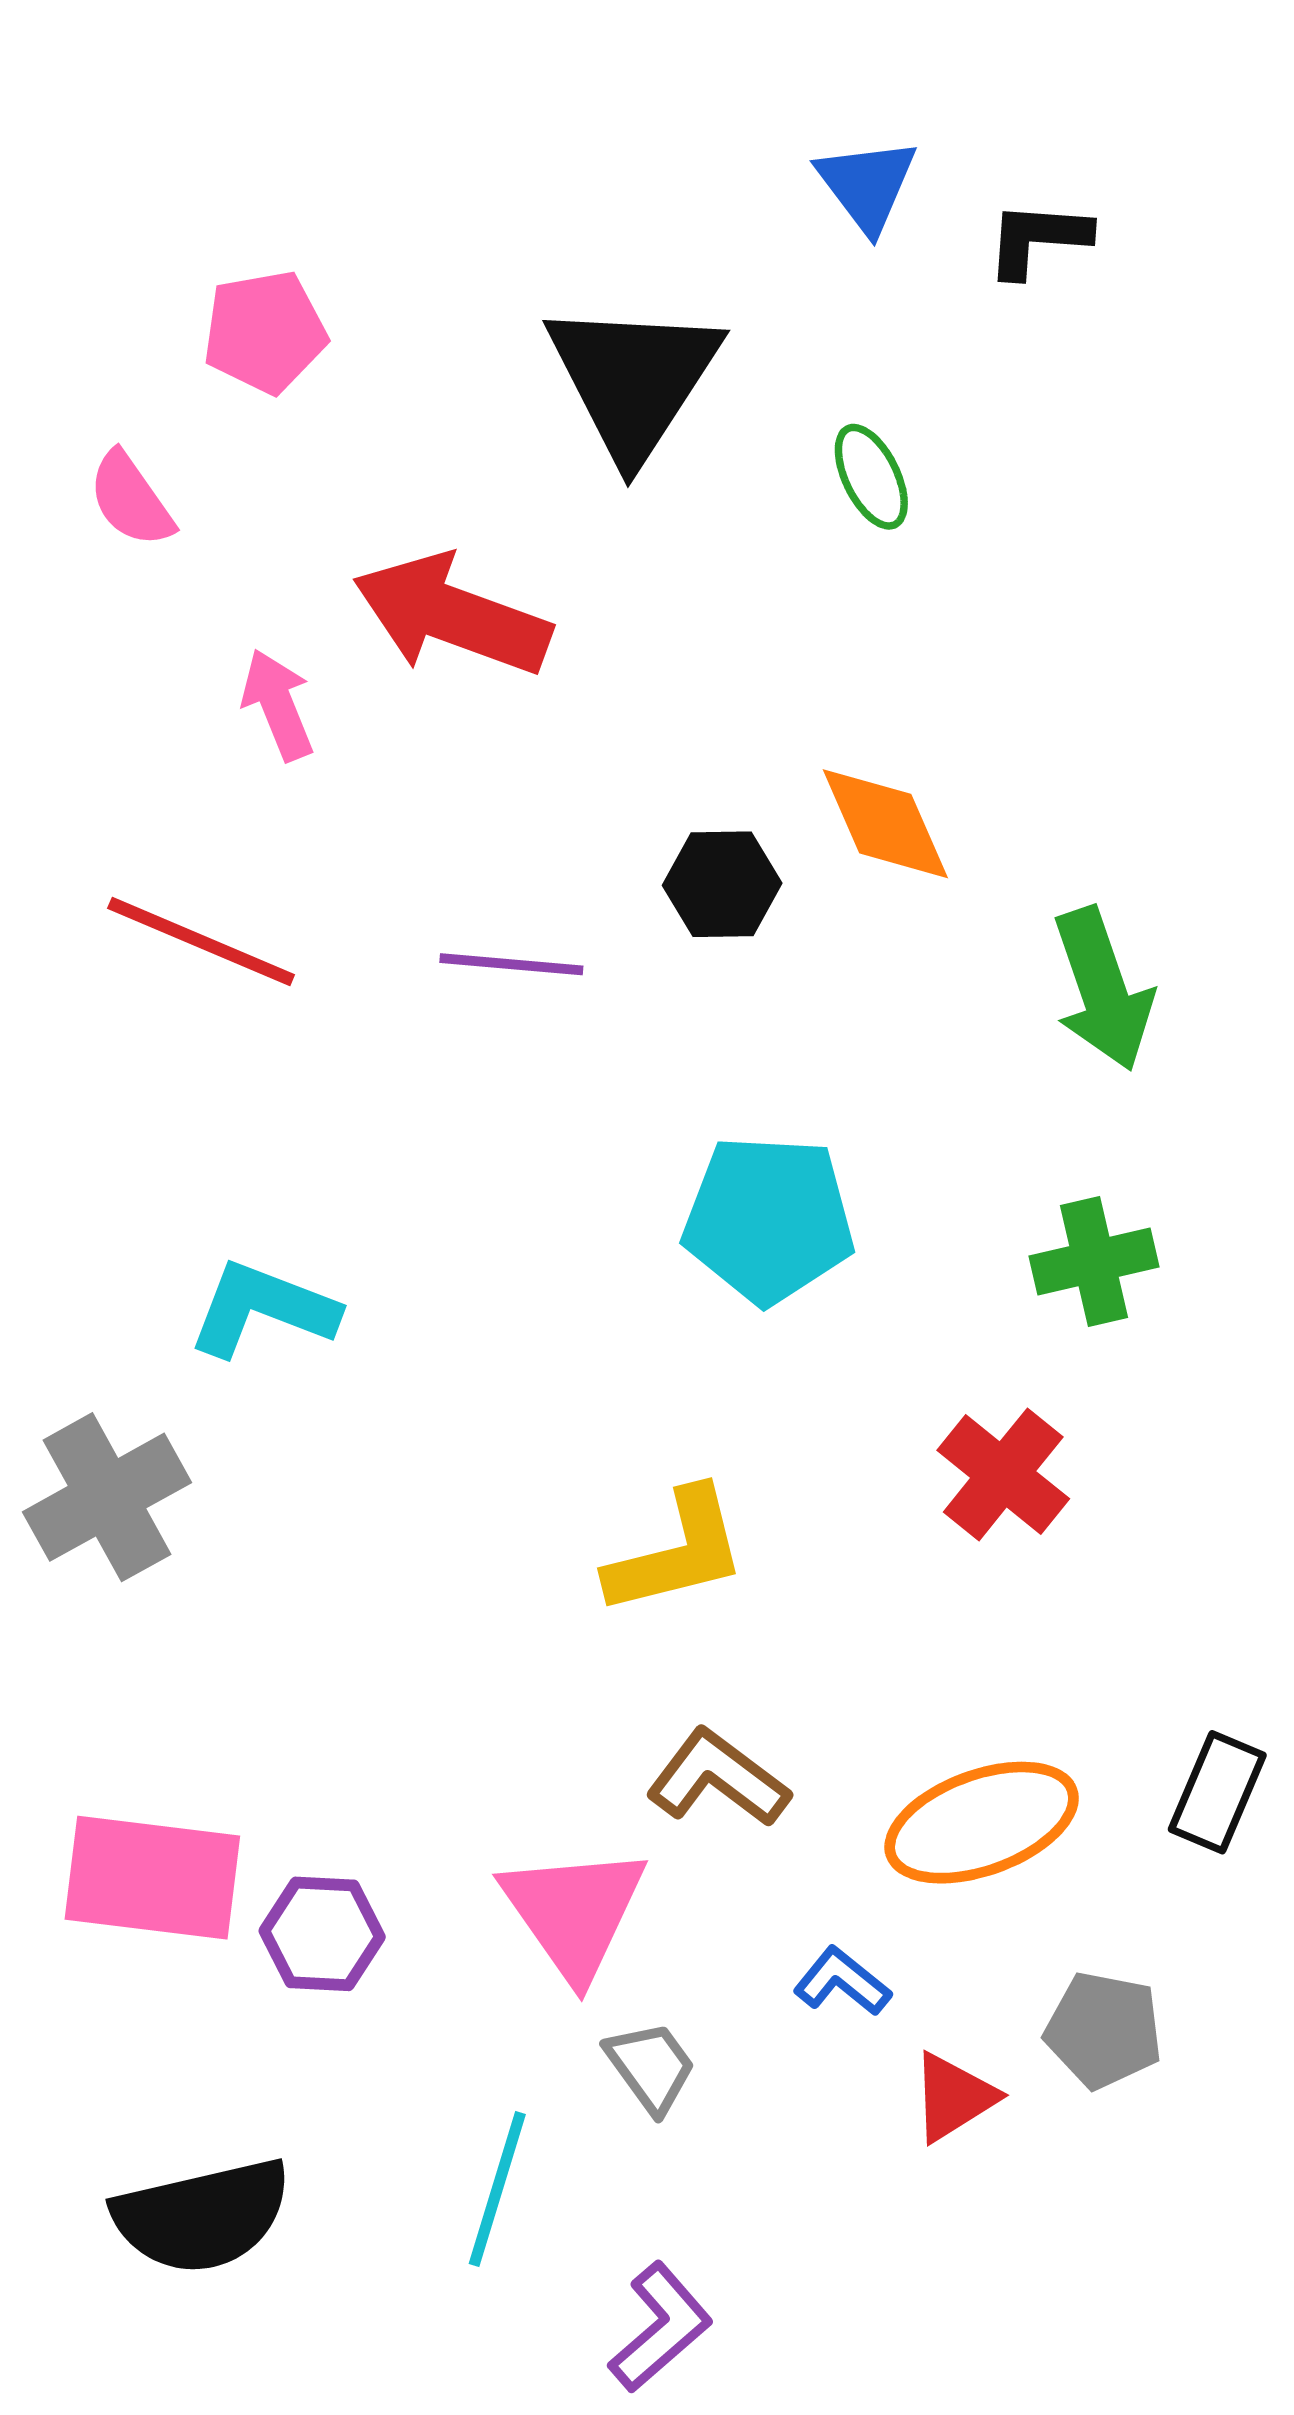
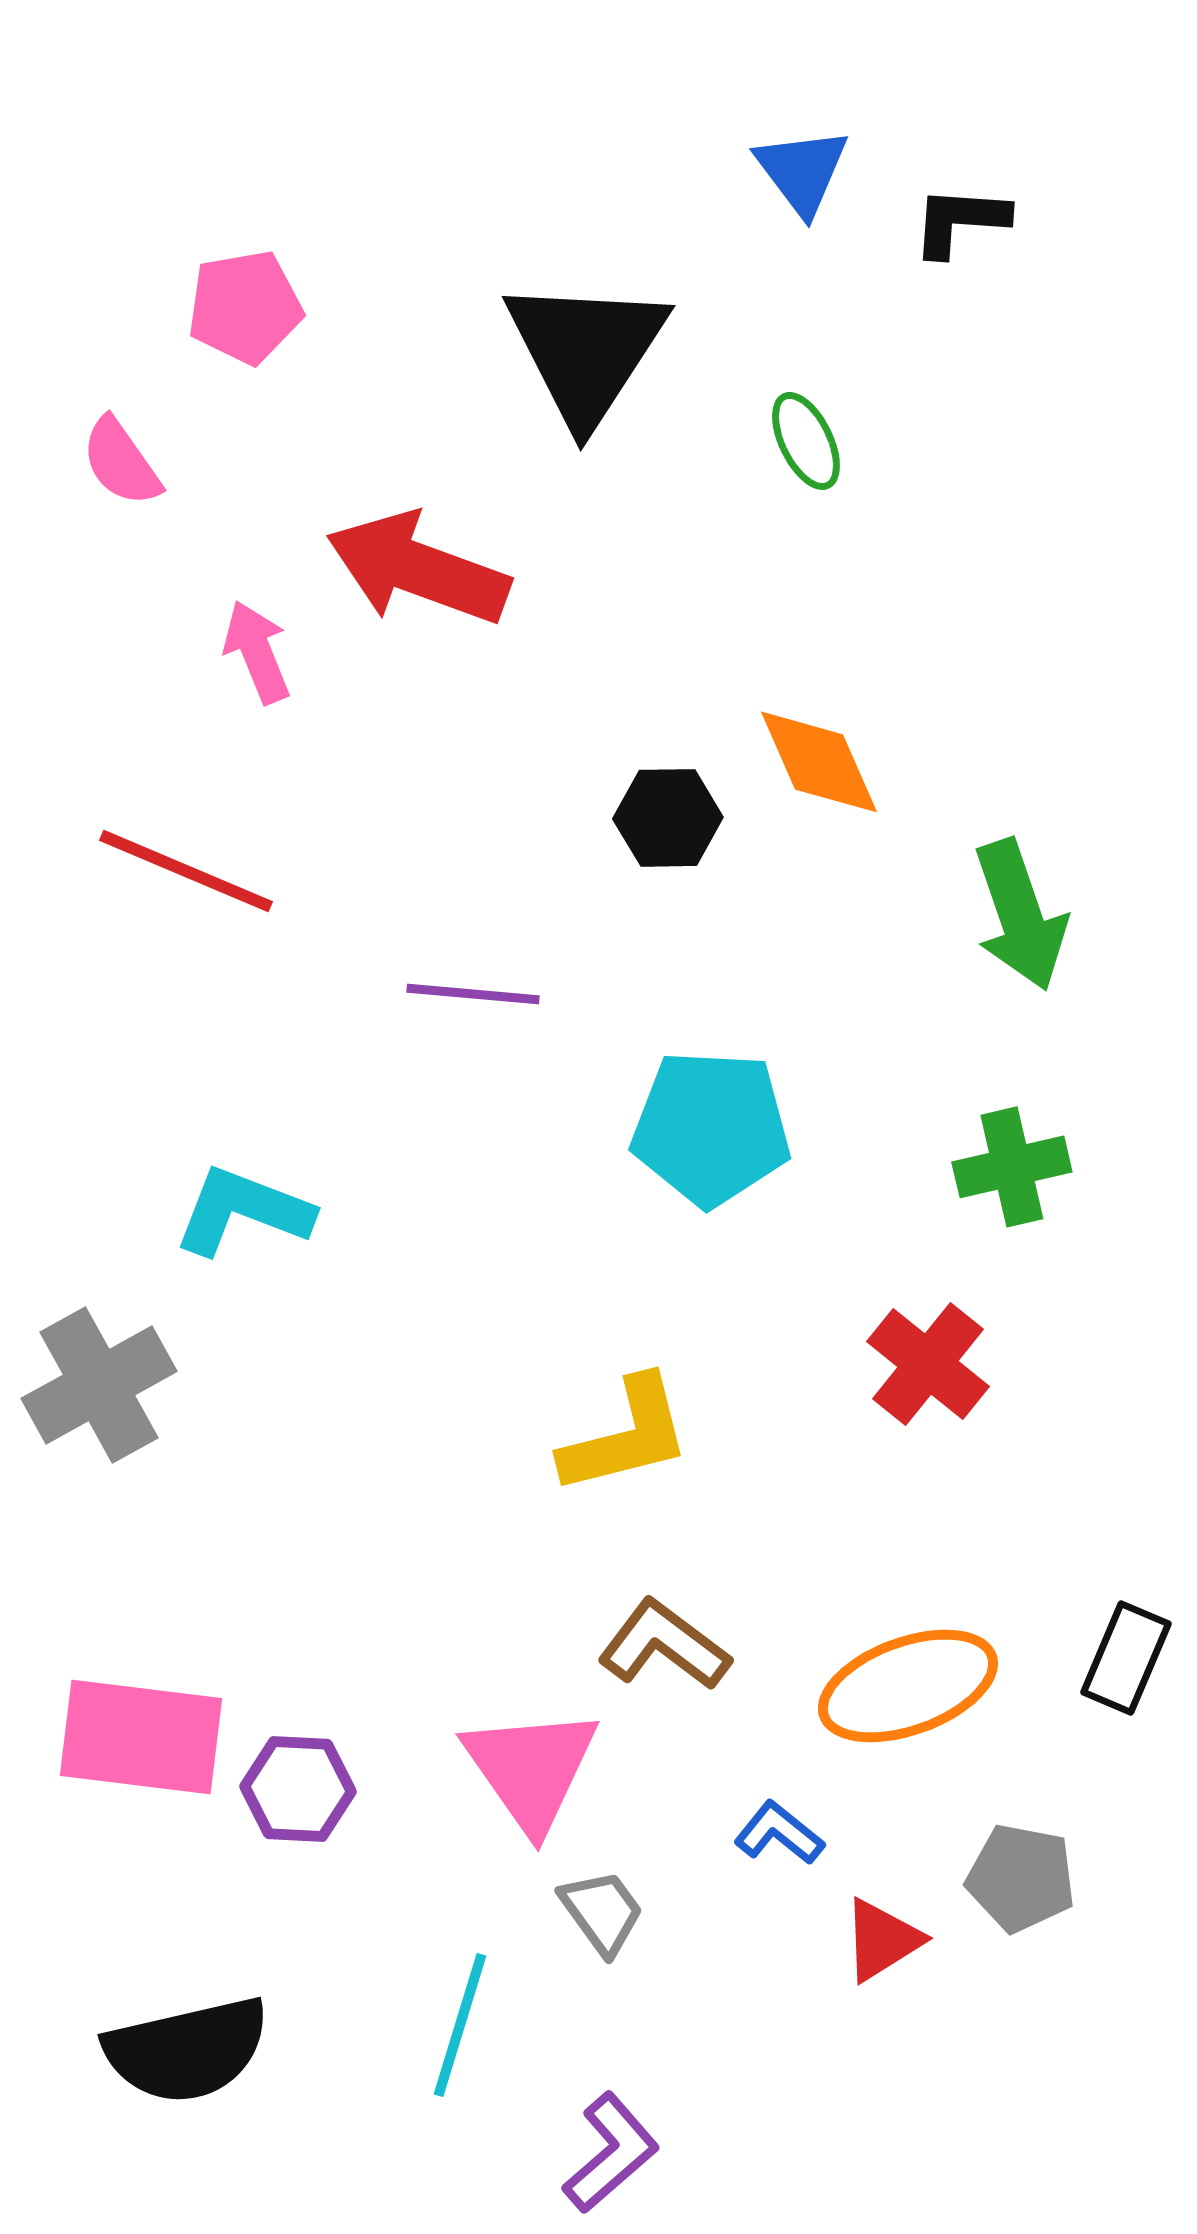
purple line: (511, 964) -> (473, 994), moved

